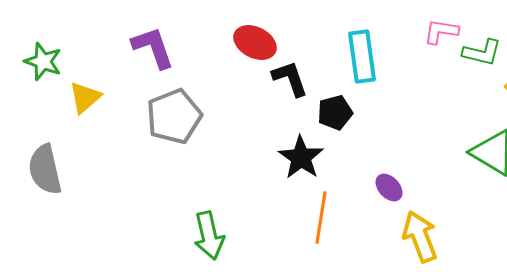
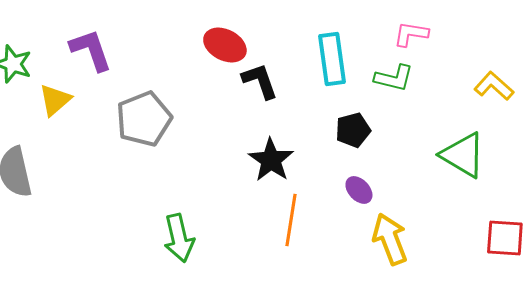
purple L-shape: (153, 48) -> (91, 50), moved
green L-shape: (482, 52) -> (394, 78), moved
black pentagon: (335, 112) -> (353, 130), moved

